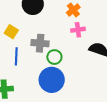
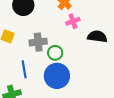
blue line: (16, 56) -> (24, 69), moved

